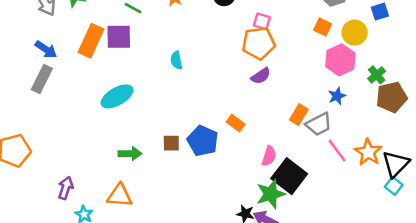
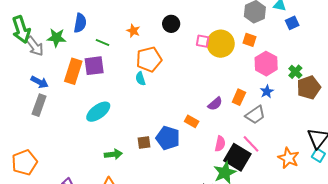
yellow circle: (355, 33) -> (221, 44), moved, size x1.4
orange pentagon: (259, 43) -> (149, 59), moved
purple semicircle: (261, 76) -> (215, 104), moved
orange rectangle: (299, 115) -> (239, 97), moved
pink line: (337, 151) -> (251, 144), moved
orange star: (368, 152) -> (288, 158), moved

